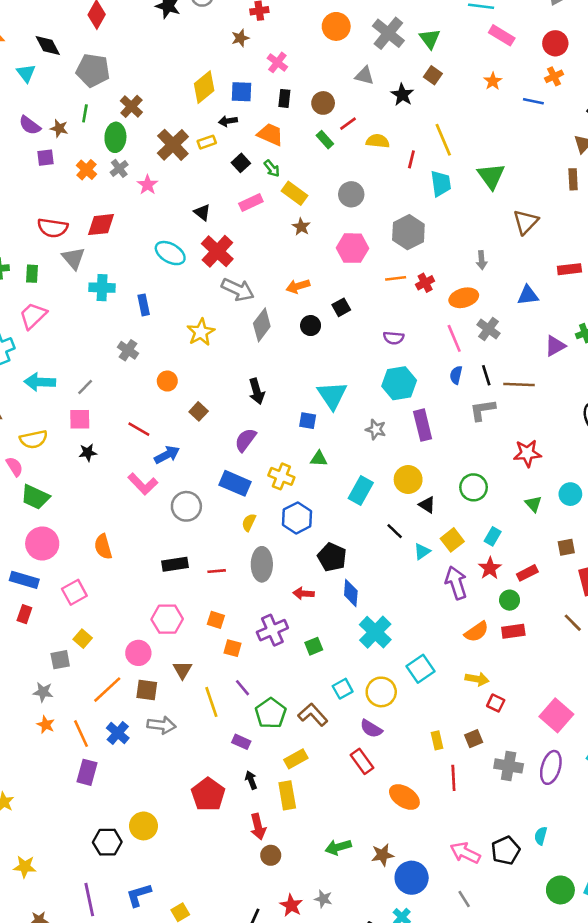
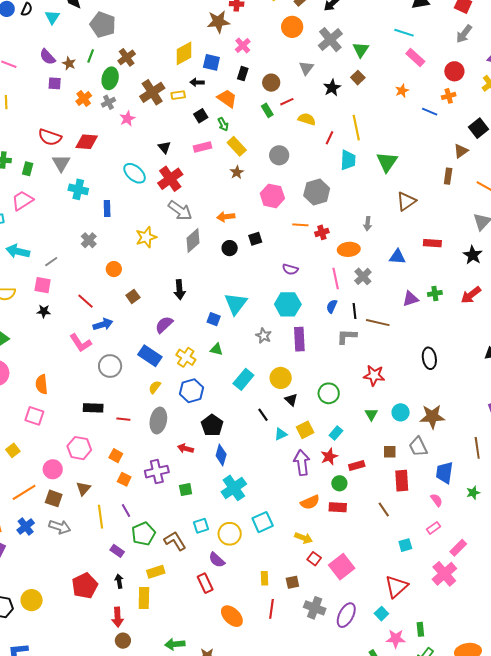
brown star: (240, 38) -> (218, 22), size x1.6
gray triangle: (364, 76) -> (306, 68), turned 42
pink square: (74, 592) -> (34, 416), moved, turned 36
pink square: (556, 715) -> (342, 567), moved

